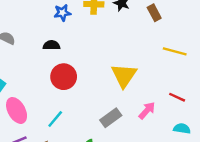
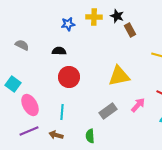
brown rectangle: (154, 13) -> (130, 30), moved
yellow triangle: (124, 75) -> (119, 76), turned 45
cyan line: (55, 119) -> (62, 112), turned -35

